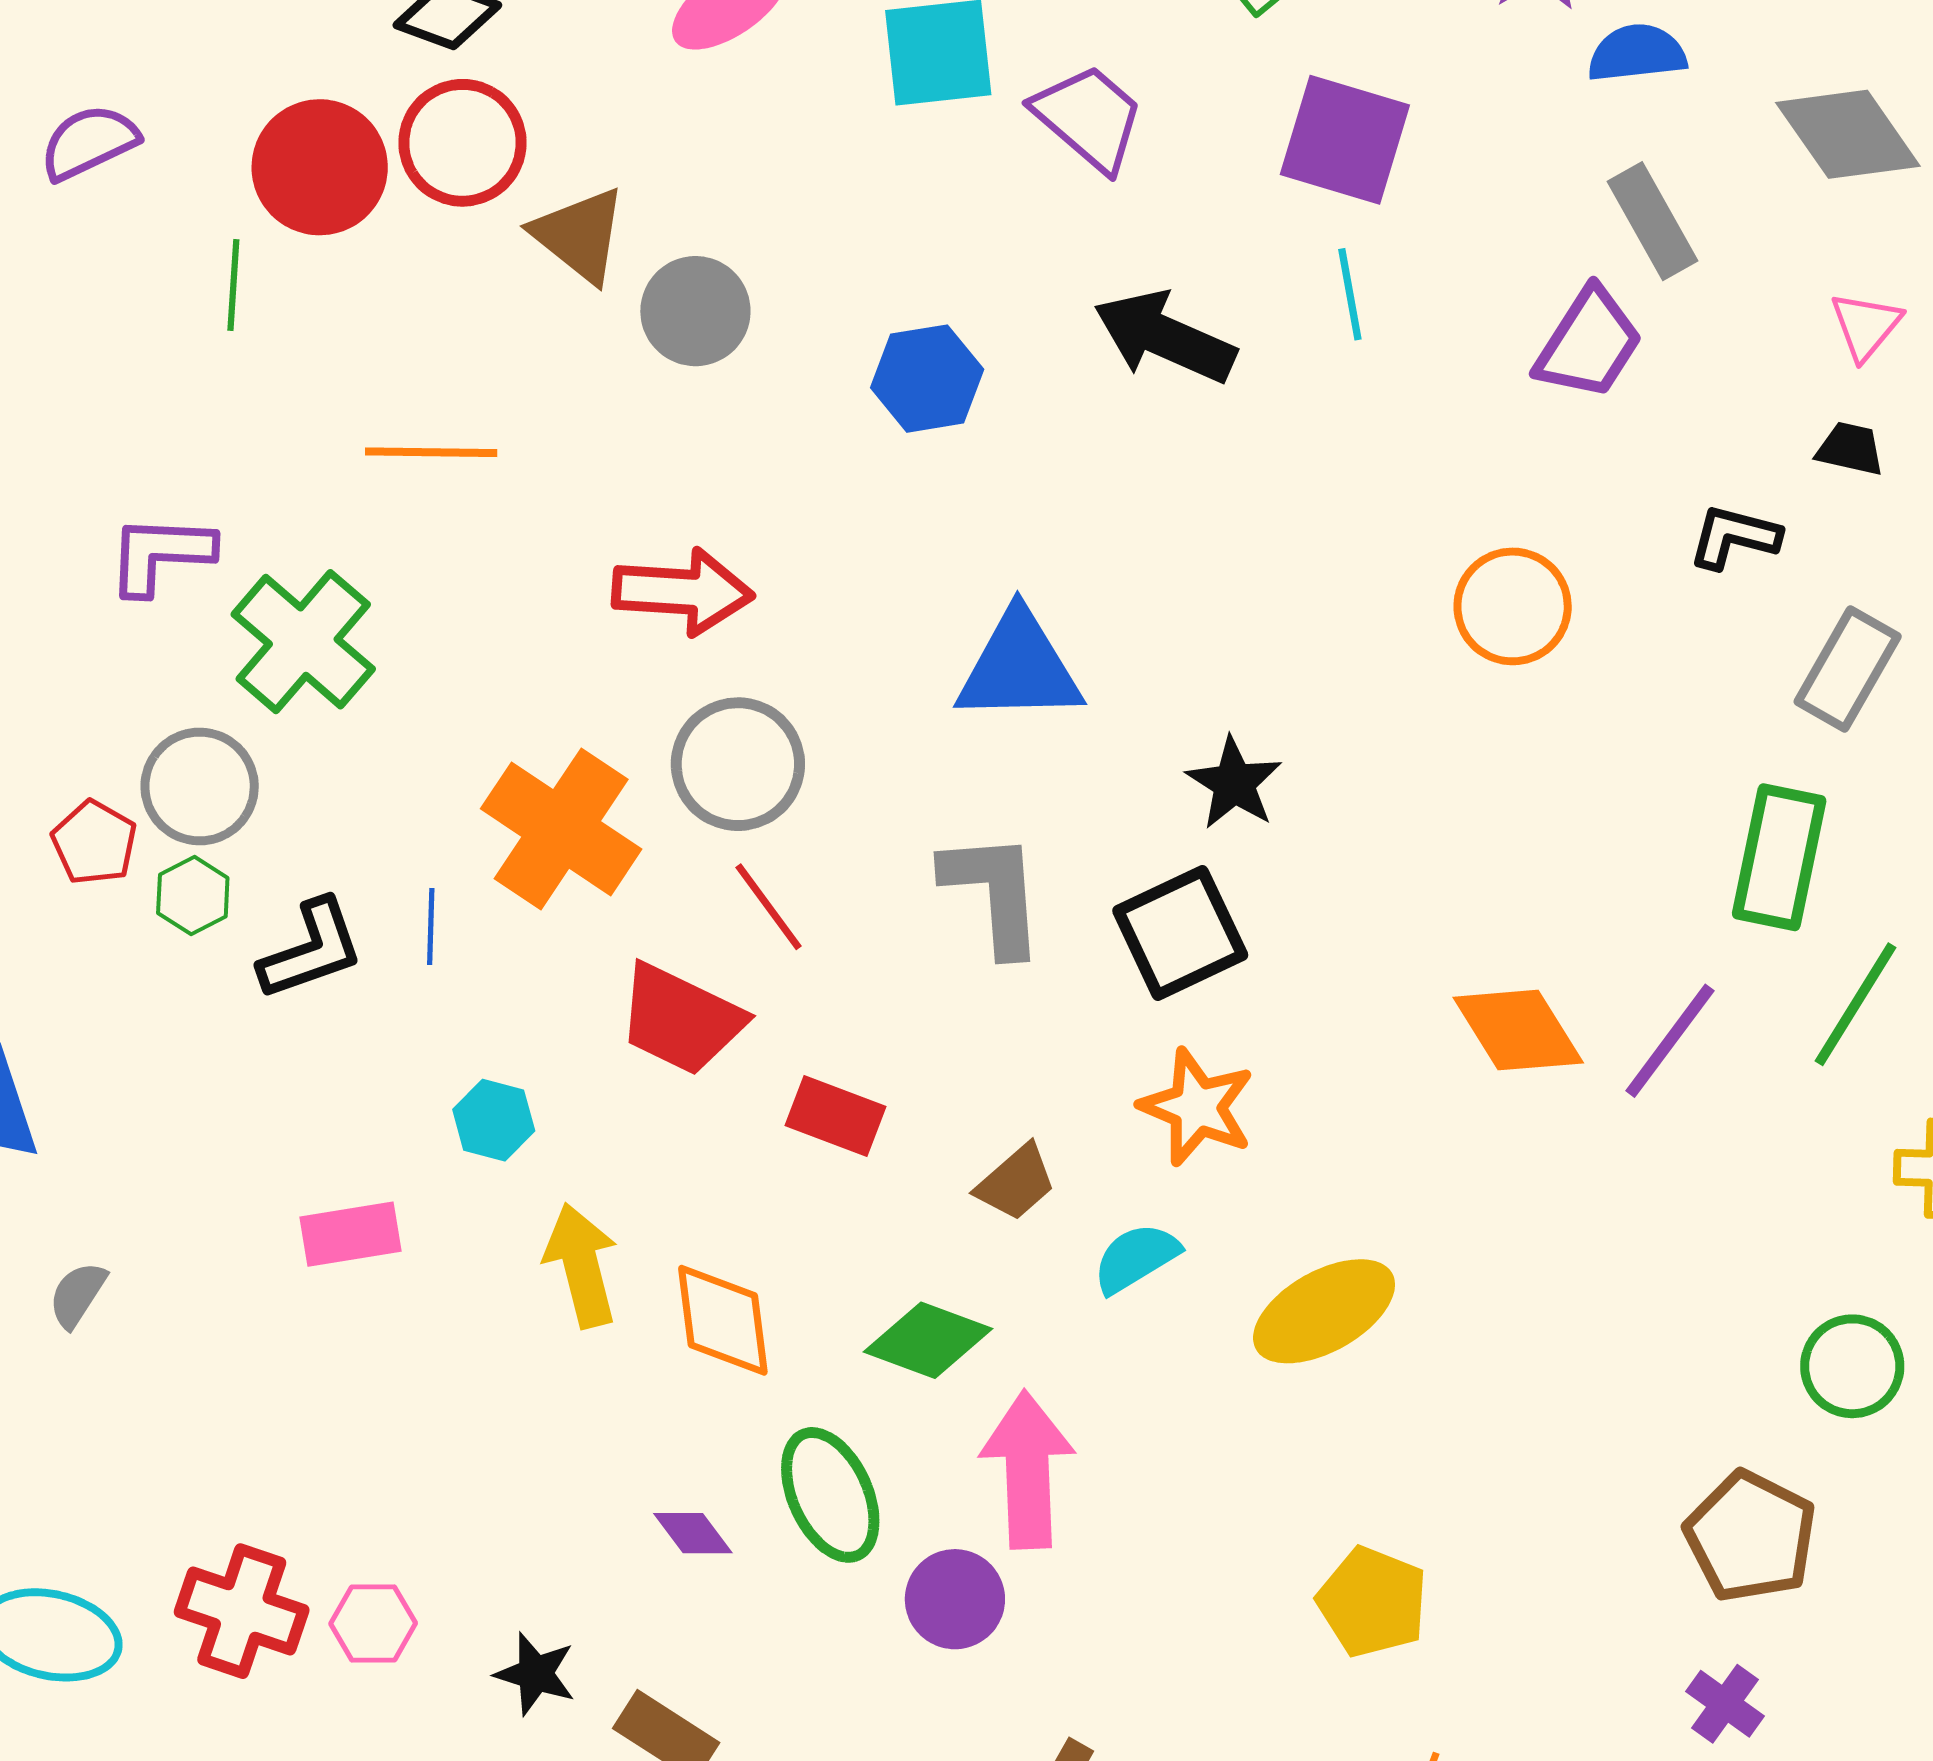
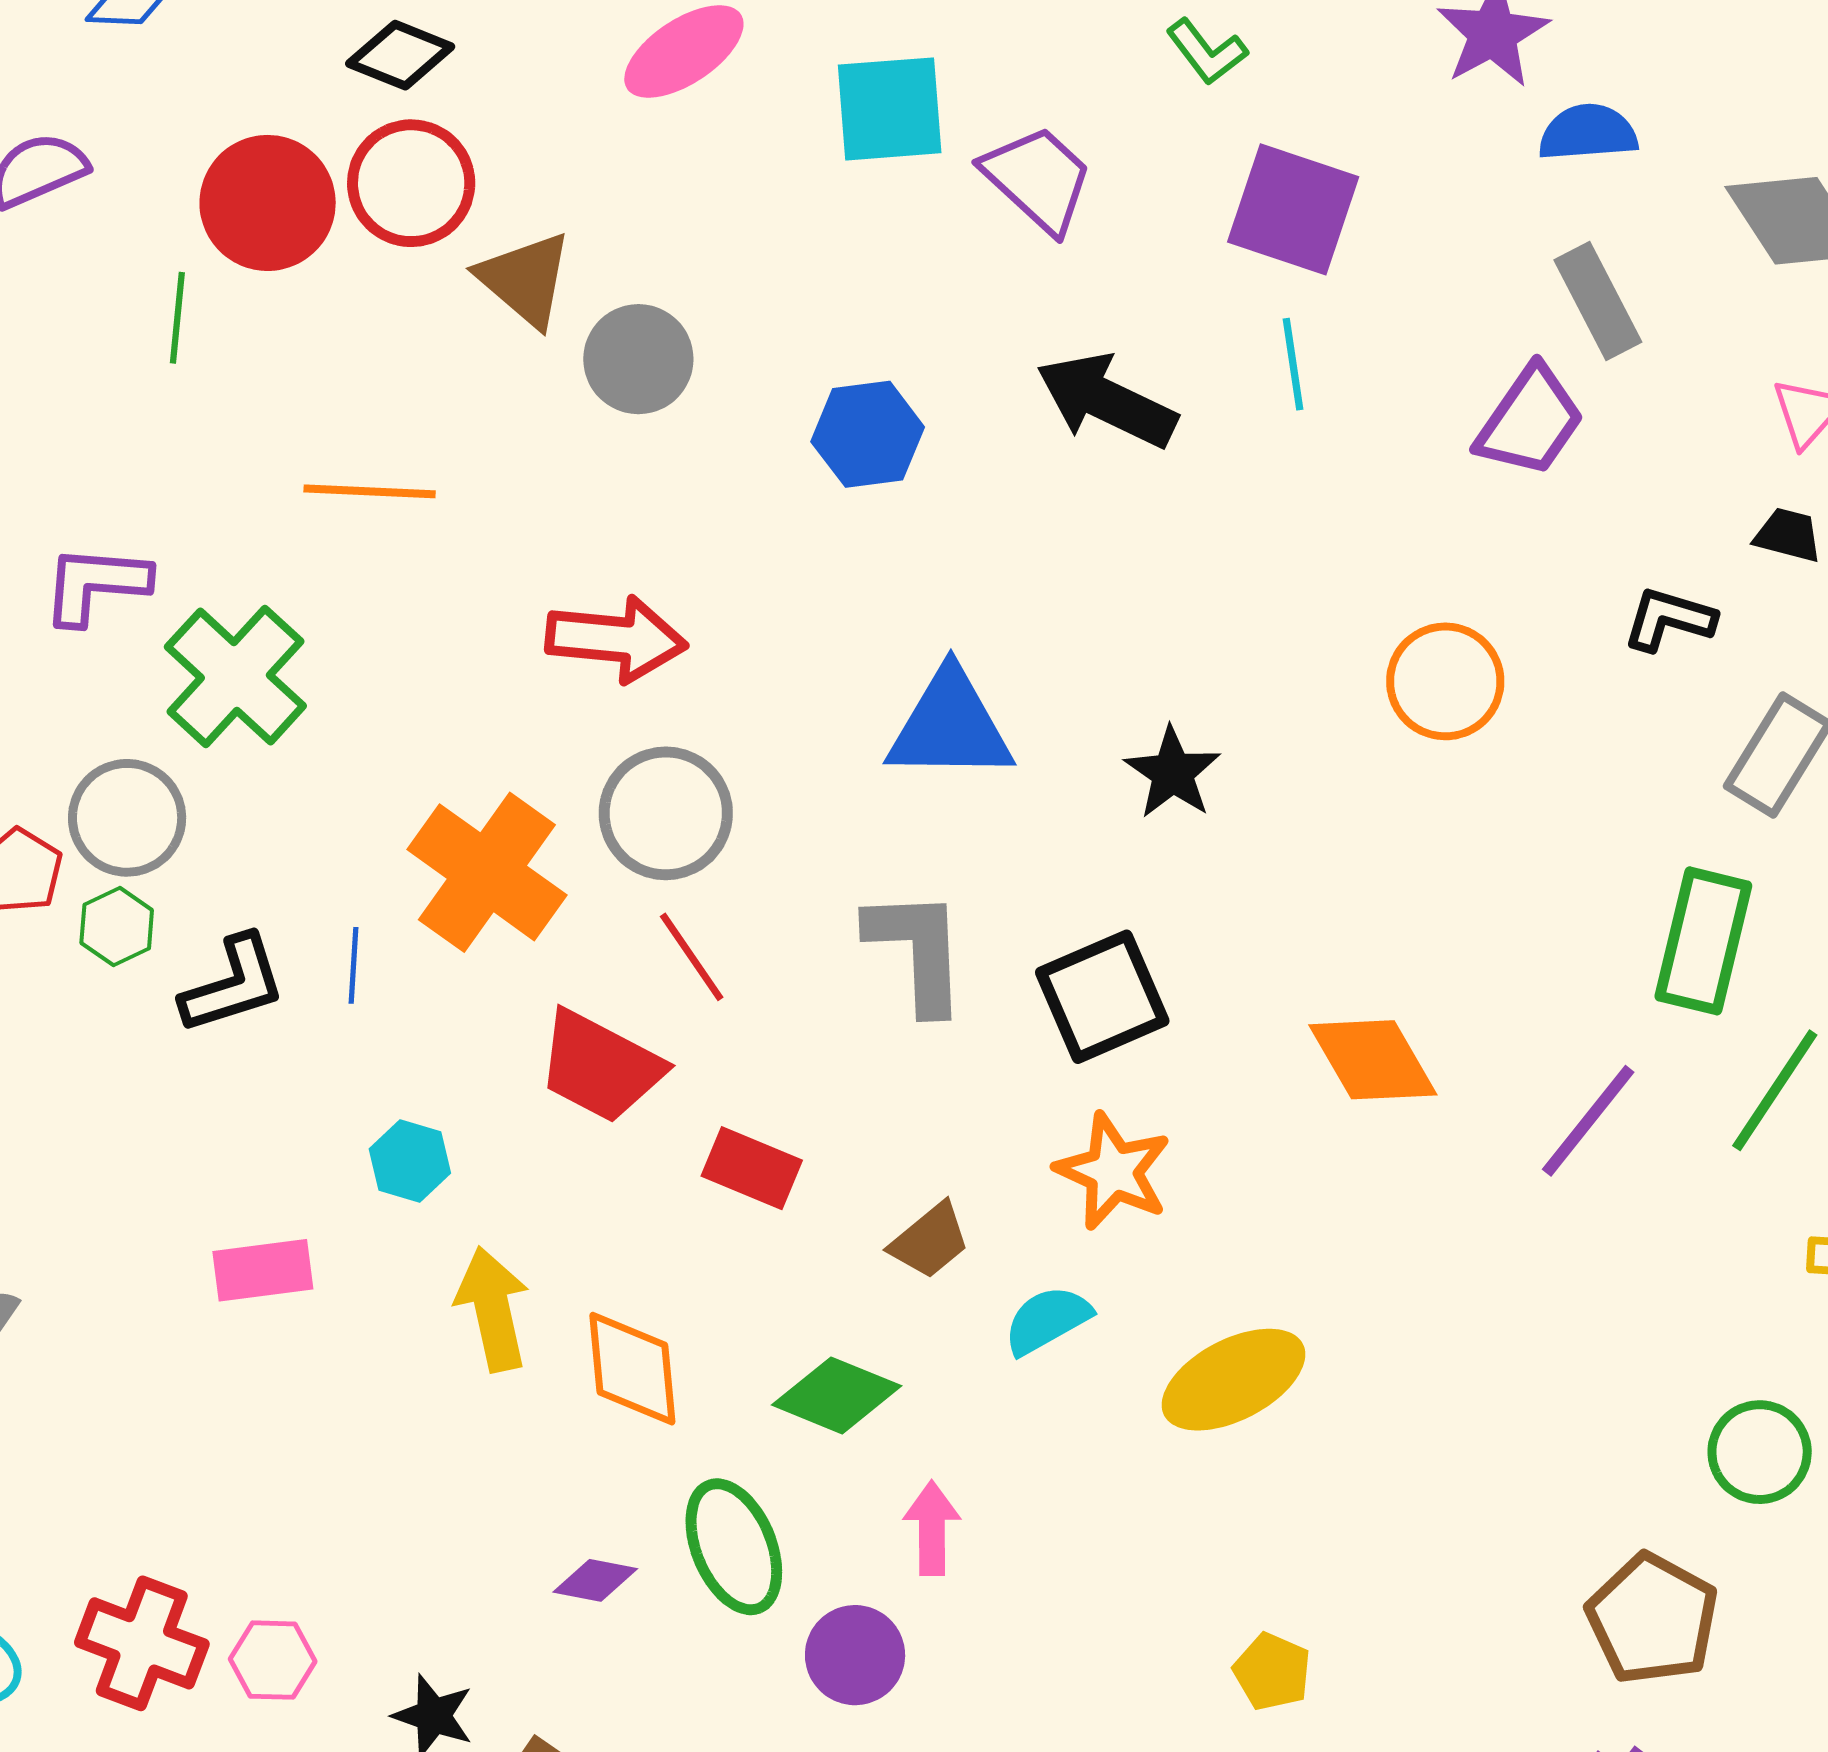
black star: (1234, 783) -> (1173, 773), moved
orange diamond: (1518, 1030) -> (1373, 1060), moved
pink arrow: (1028, 1470) -> (932, 1528), size x0.6
purple diamond: (693, 1533) -> (595, 1580), turned -44
yellow pentagon: (1372, 1602) -> (1272, 1672), size x0.7

